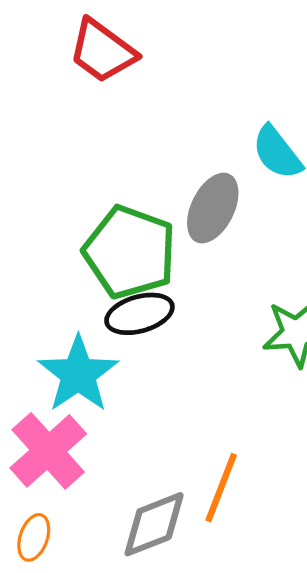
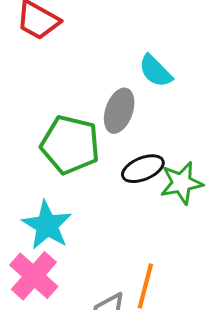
black ellipse: (139, 314) -> (143, 169), moved

